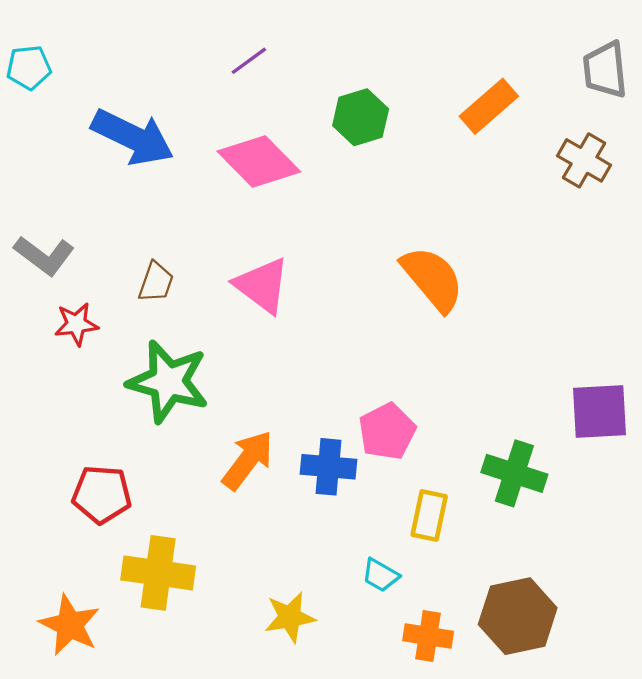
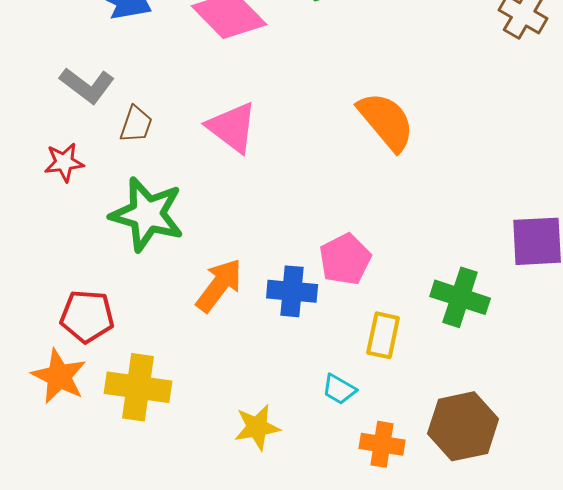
gray L-shape: (44, 256) -> (87, 85), moved
orange star: (70, 625) -> (59, 376), moved

